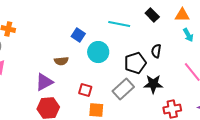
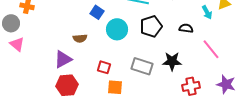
black semicircle: (156, 51) -> (186, 28), moved, turned 88
black pentagon: (135, 63) -> (151, 26), moved
gray rectangle: (123, 89) -> (142, 66), turned 60

